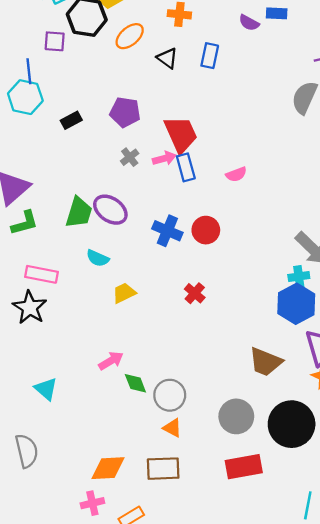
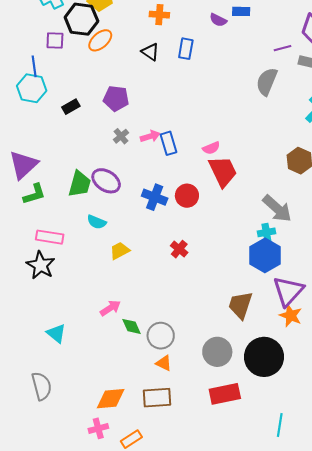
orange ellipse: (130, 36) -> (100, 40), moved
red trapezoid: (181, 134) -> (223, 171), moved
brown trapezoid: (265, 362) -> (240, 305), turned 88

